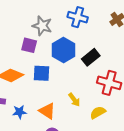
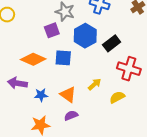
purple square: (29, 45) -> (52, 30), turned -35
yellow arrow: (74, 100) -> (95, 84), turned -96

